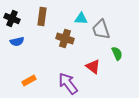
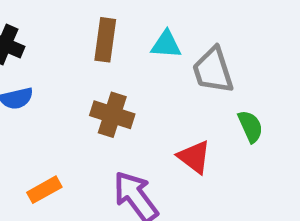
brown rectangle: (42, 16) -> (105, 40), moved
brown cross: (65, 38) -> (112, 115), moved

